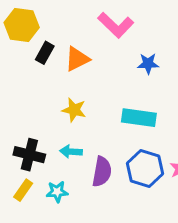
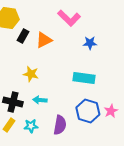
yellow star: (74, 110) -> (31, 74), moved
purple semicircle: (102, 172) -> (60, 125), moved

